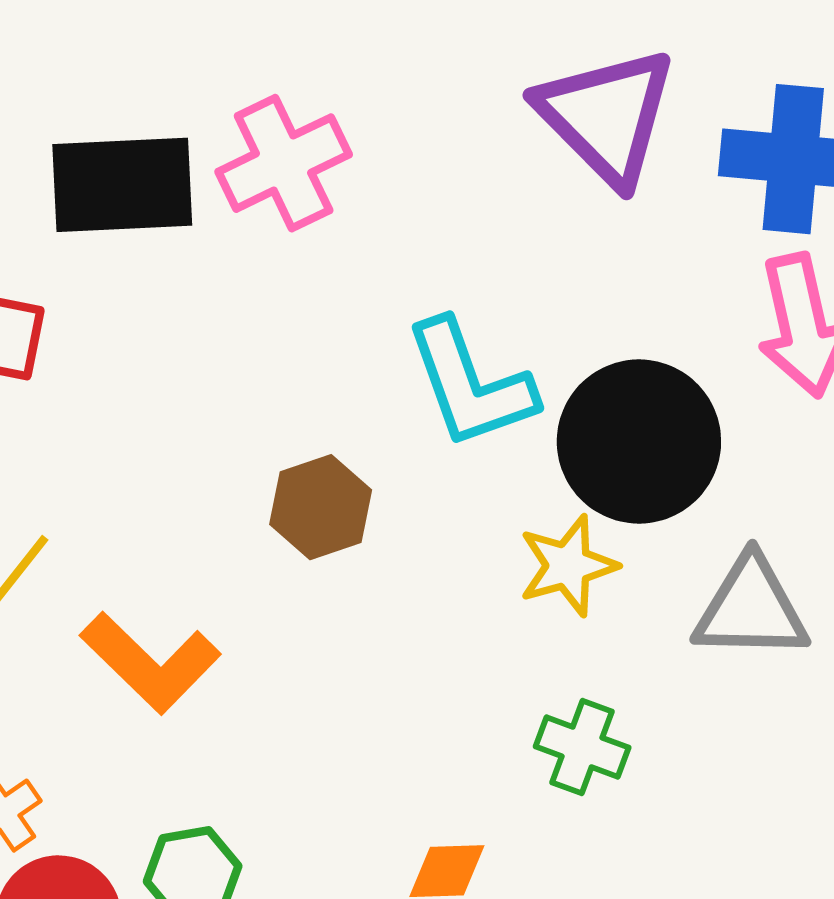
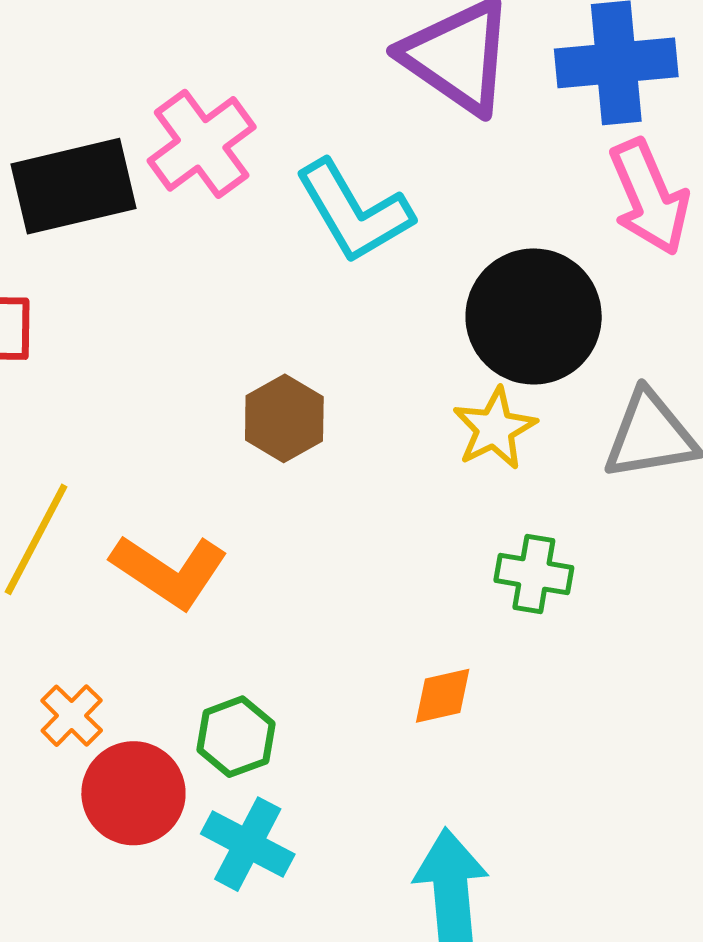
cyan L-shape: (470, 384) -> (354, 212), moved

